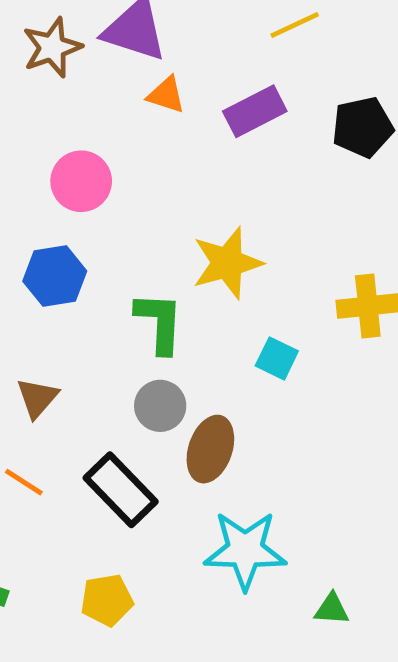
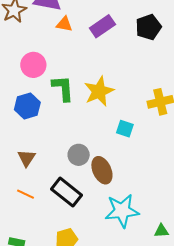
green L-shape: (159, 322) -> (63, 88), moved
brown ellipse: (210, 449) -> (102, 170), turned -36

